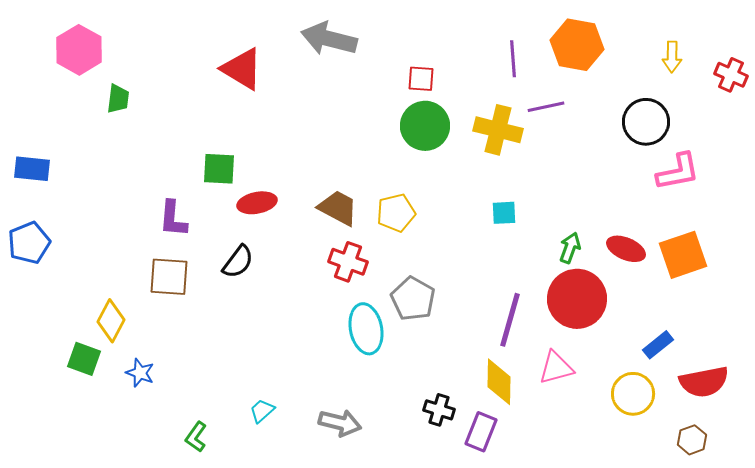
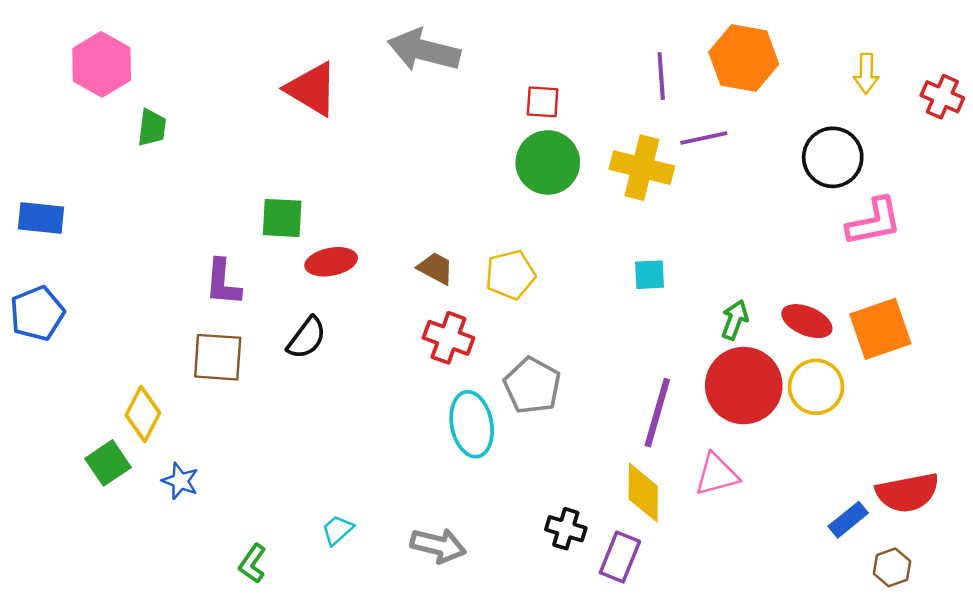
brown trapezoid: (338, 208) -> (436, 268), size x0.7
blue rectangle: (658, 345) -> (848, 520), moved
green square: (84, 359) -> (108, 463), turned 36
yellow circle: (633, 394) -> (816, 387), moved

